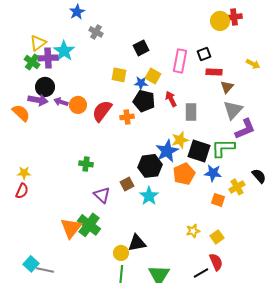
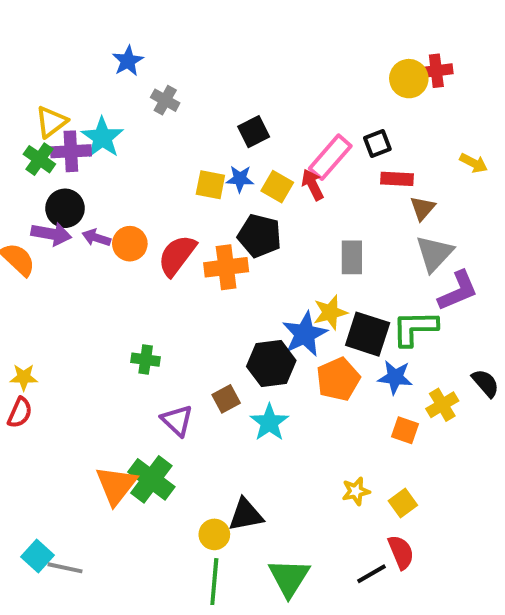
pink rectangle: (180, 61) -> (330, 157), turned 30
blue star: (141, 83) -> (240, 179), moved
red arrow: (171, 99) -> (313, 185), moved
orange cross: (127, 117) -> (226, 267), size x1.5

